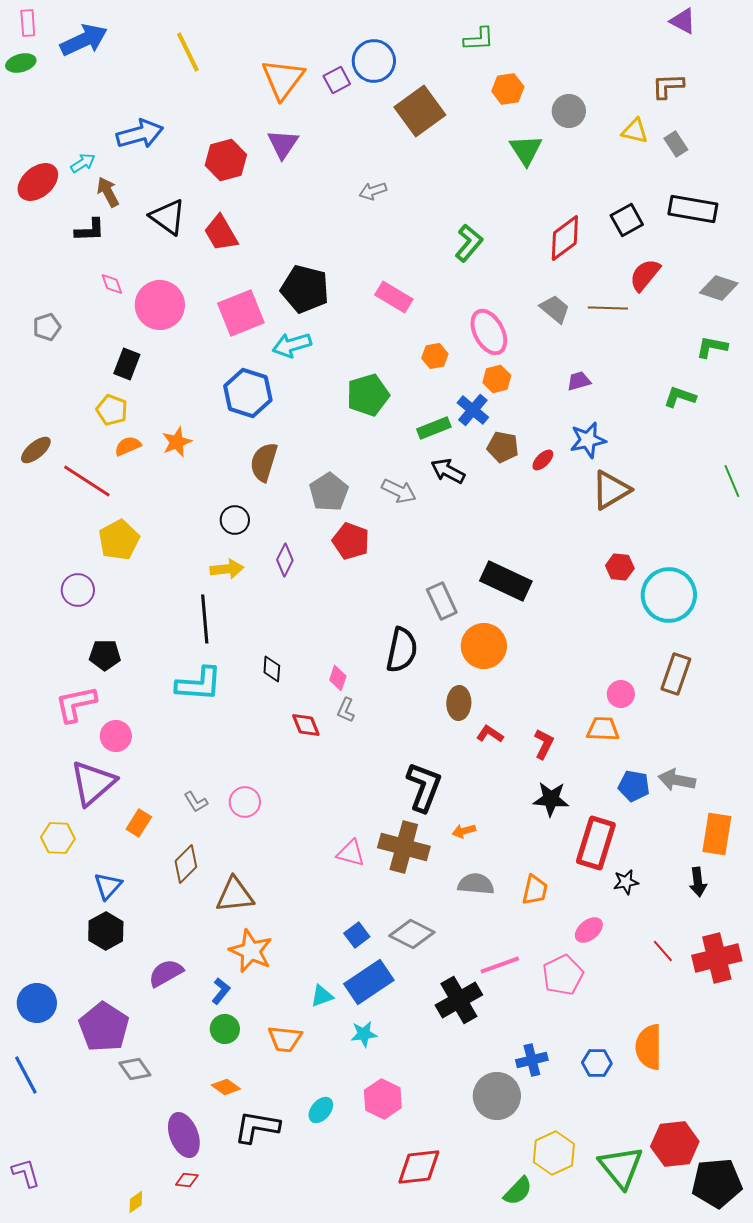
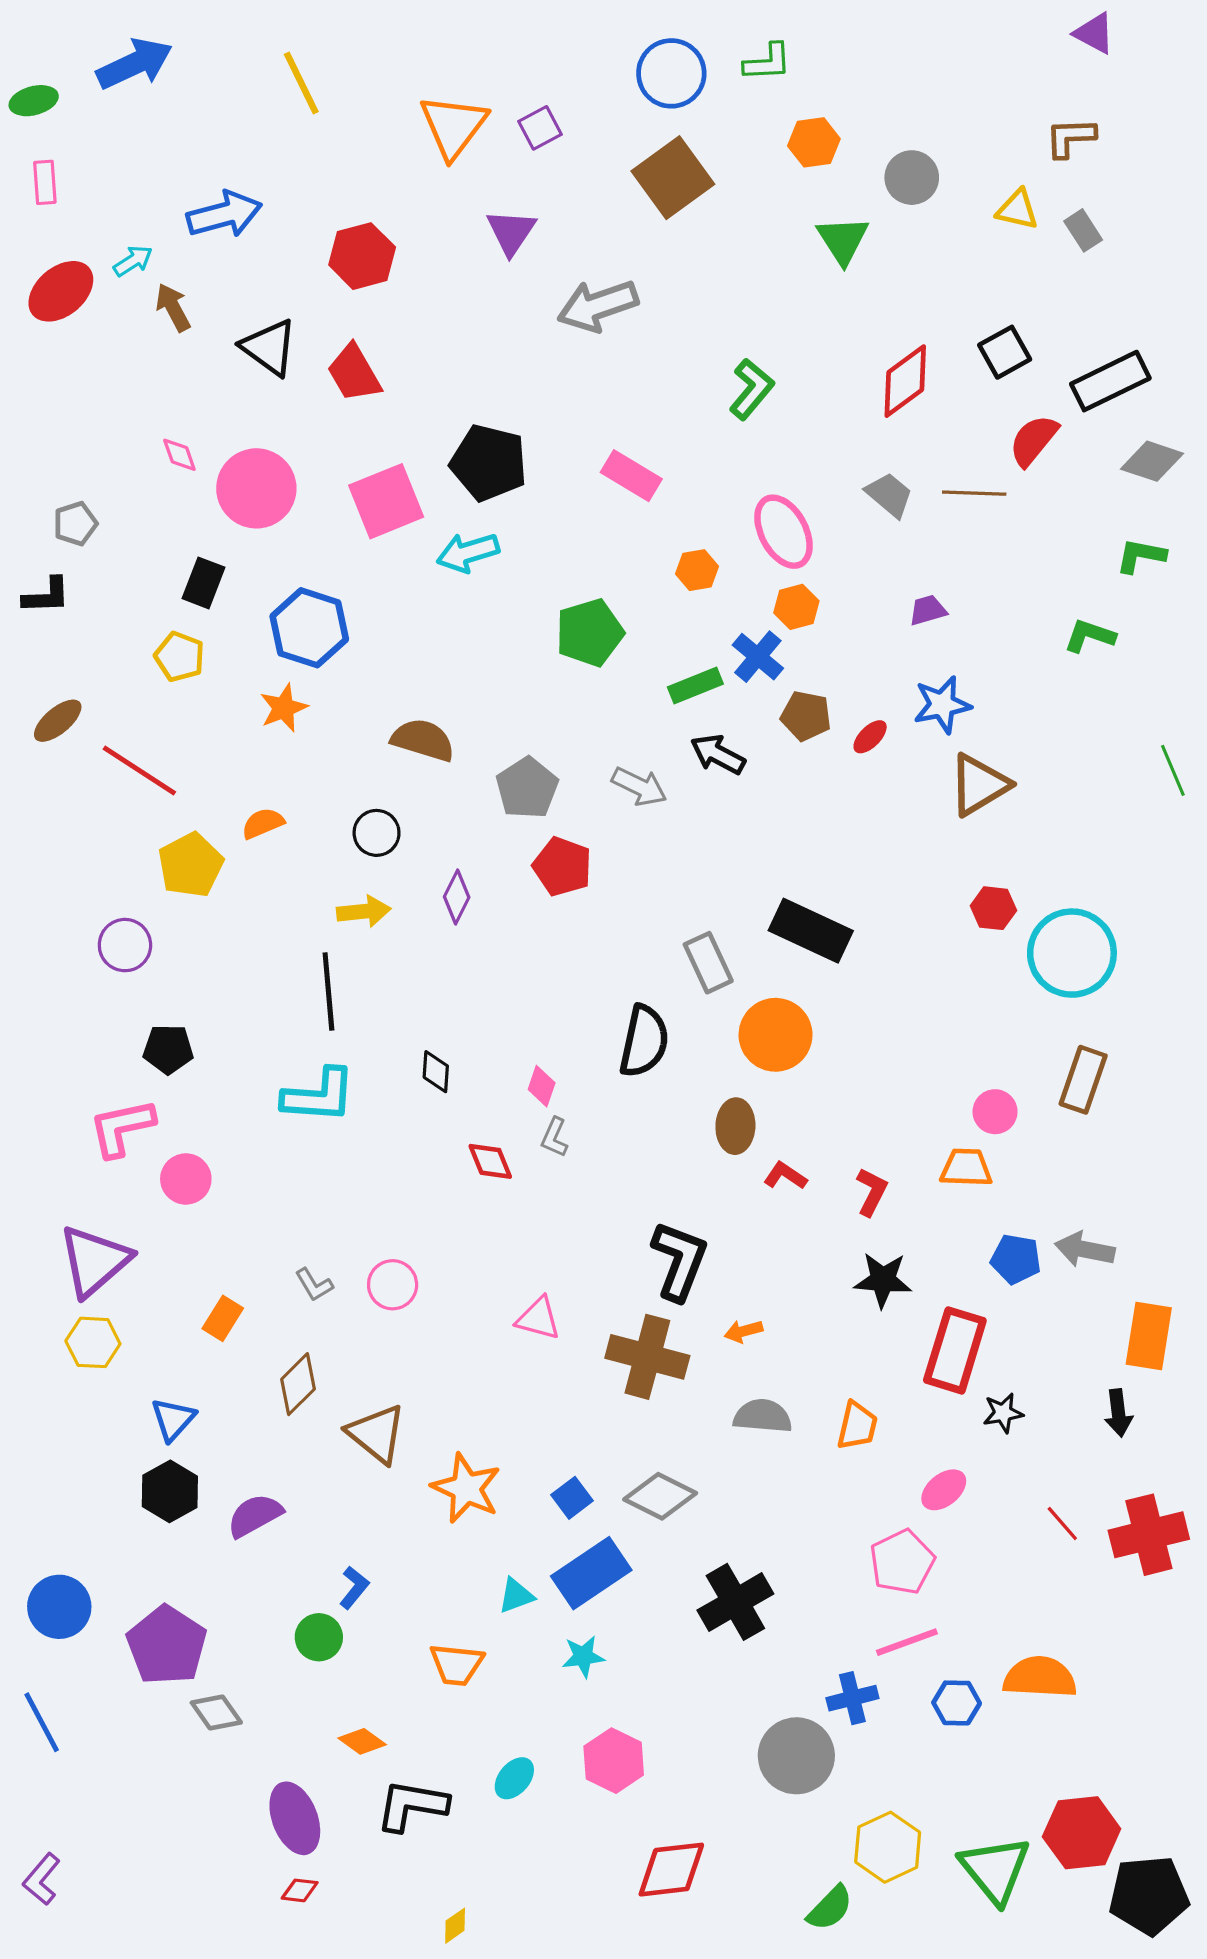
pink rectangle: (28, 23) -> (45, 182), moved
blue circle: (374, 61) -> (671, 73), moved
purple triangle: (283, 144) -> (511, 232), moved
gray arrow: (373, 191) -> (598, 306), size x1.8
black rectangle: (693, 209) -> (1110, 381), moved, turned -36
black L-shape: (90, 230) -> (46, 596), moved
blue hexagon: (248, 393) -> (309, 628), moved
orange semicircle: (128, 446) -> (263, 823), moved
brown semicircle: (264, 462) -> (423, 740), turned 90
purple triangle: (93, 783) -> (95, 1261), moved
pink triangle: (351, 853) -> (538, 1318), moved
brown triangle: (235, 895) -> (377, 1434), turned 45
orange star: (251, 951) -> (466, 1488), moved
pink line: (500, 965) -> (907, 1642), moved
purple semicircle: (166, 973) -> (255, 1515), moved
green circle: (225, 1029) -> (319, 1637), moved
orange semicircle: (649, 1047) -> (1040, 1677), turned 93
purple L-shape: (26, 1173) -> (42, 1879), turned -124
yellow diamond: (136, 1202) -> (455, 1926), moved

